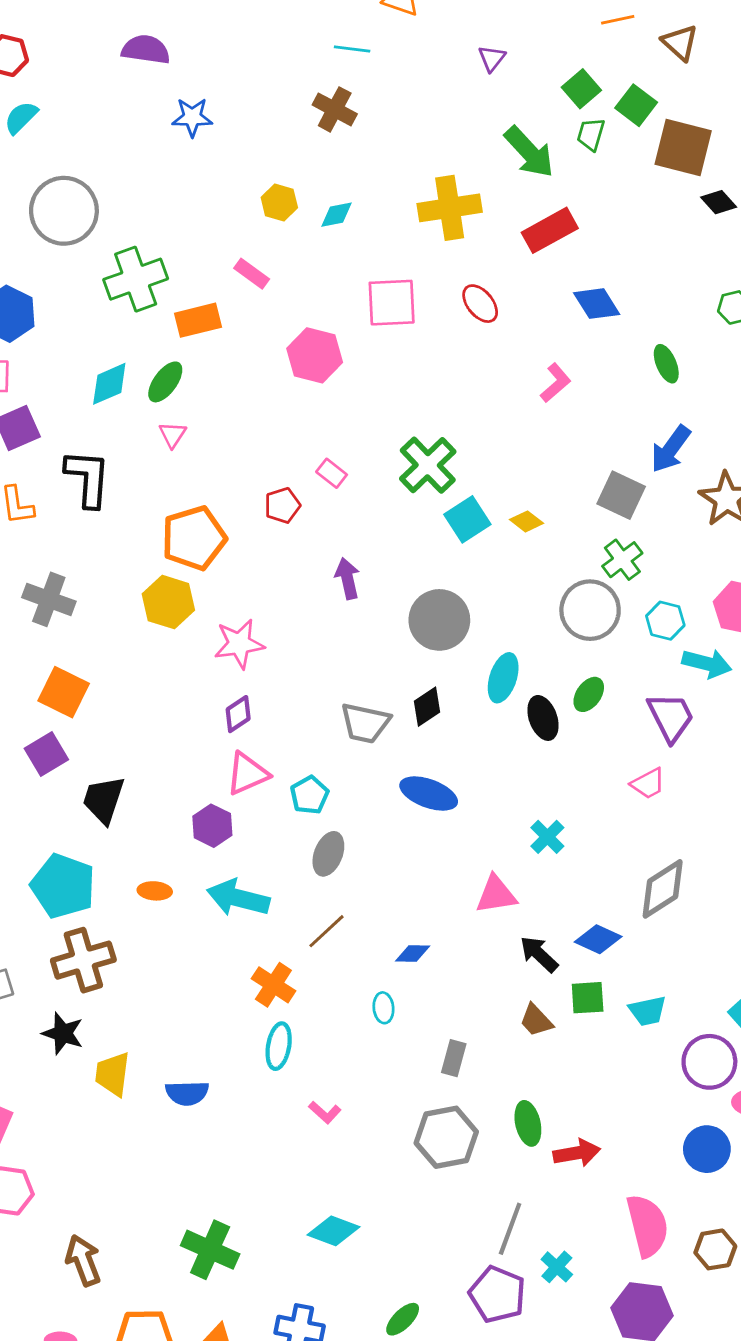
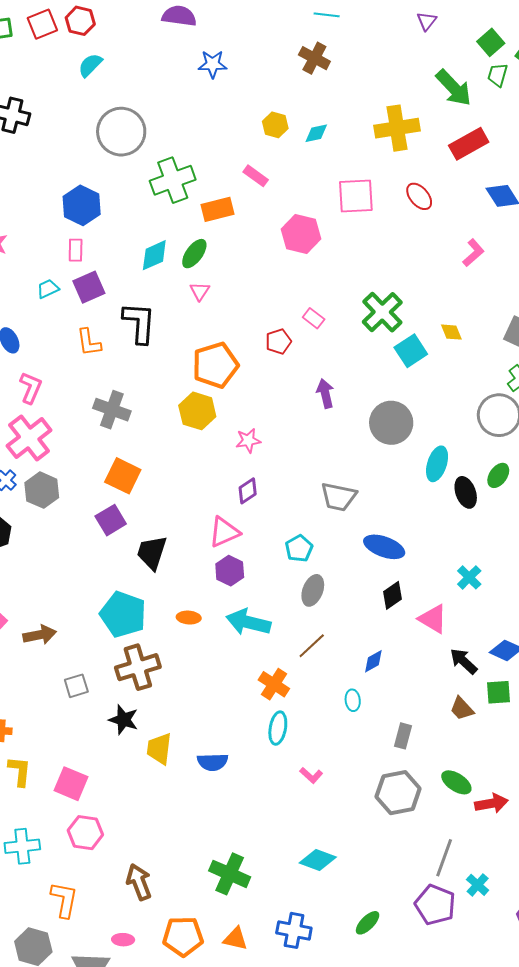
yellow diamond: (526, 521) -> (451, 332), moved, turned 30
pink star: (239, 644) -> (248, 441), size x0.7
black diamond: (427, 707) -> (393, 595), moved
pink triangle: (247, 774) -> (224, 532), moved
pink triangle: (496, 894) -> (433, 619), turned 40
blue diamond: (413, 953) -> (373, 661), turned -30
green ellipse: (528, 1123) -> (456, 782), turned -44

